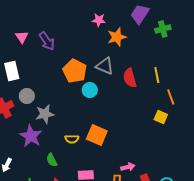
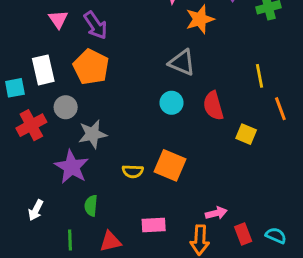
orange pentagon: (75, 71) -> (91, 67), moved
red semicircle: (130, 78) -> (213, 106), moved
cyan circle: (90, 90) -> (172, 103), moved
yellow square: (161, 117) -> (246, 134), moved
green semicircle: (52, 160) -> (91, 206), moved, turned 32

